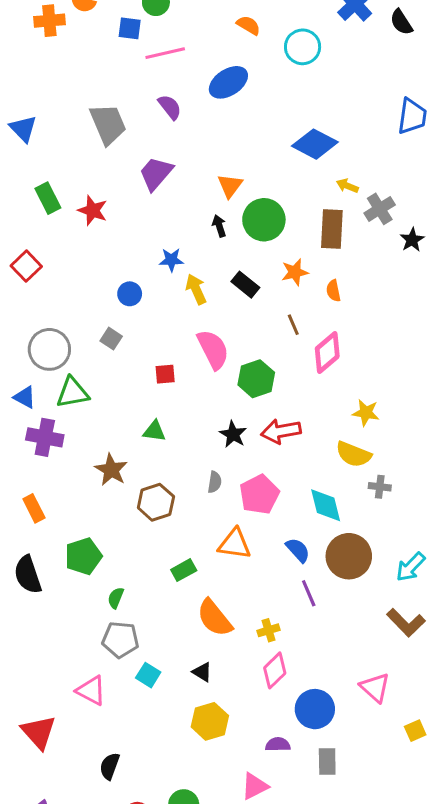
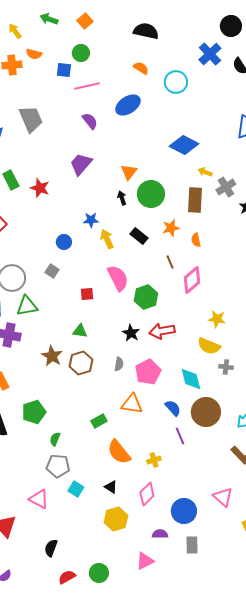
gray trapezoid: (108, 124) -> (31, 119), moved
brown hexagon: (156, 502) -> (81, 363), moved
pink diamond: (275, 670) -> (147, 494), moved

